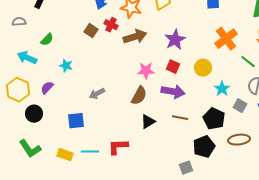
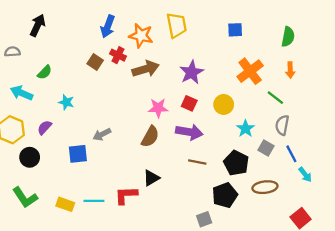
blue square: (76, 121) -> (78, 154), moved
black triangle: (148, 122) -> (151, 178), moved

